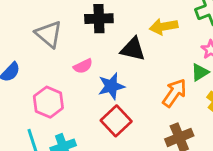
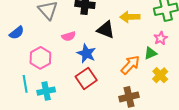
blue star: (111, 86) -> (86, 53), turned 30

